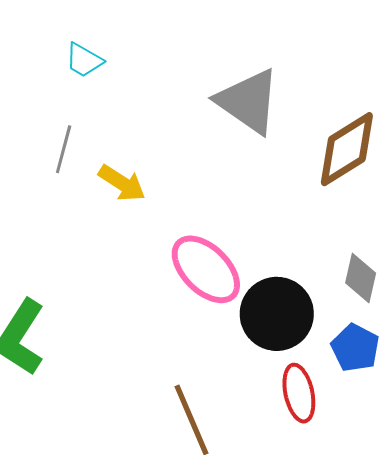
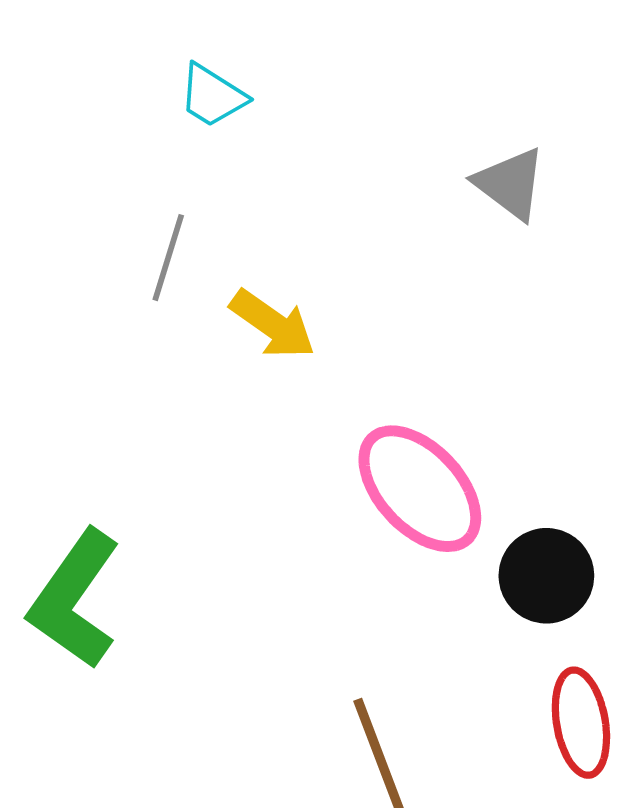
gray triangle: (248, 101) -> (510, 184), size x0.6
black circle: (277, 314) -> (546, 576), size x0.7

